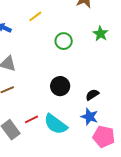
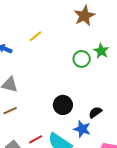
green circle: (64, 41) -> (82, 59), moved
blue star: (89, 117) -> (82, 129), moved

